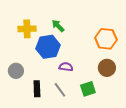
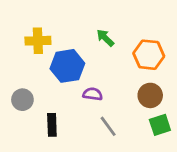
green arrow: (58, 26) -> (105, 38), moved
green square: (88, 89) -> (160, 125), moved
gray line: (60, 90) -> (108, 126), moved

